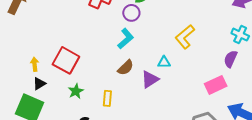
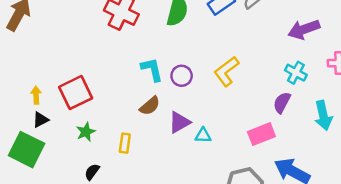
purple circle: (131, 13) -> (182, 76), moved
cyan L-shape: (126, 39) -> (152, 69), turned -65
red square: (66, 60) -> (76, 93), turned 32
cyan triangle: (164, 62) -> (203, 135), moved

